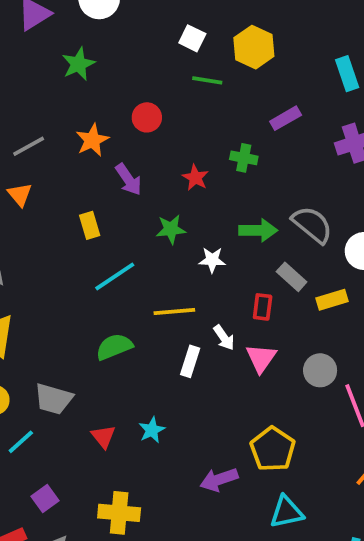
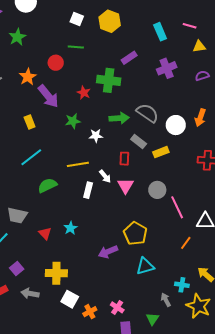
green line: (207, 80) -> (76, 47), moved
green cross: (244, 158) -> (109, 80), size x1.6
purple arrow: (129, 179) -> (48, 96), size x1.4
cyan line: (115, 276) -> (31, 157), moved

